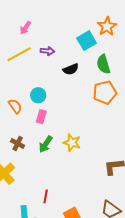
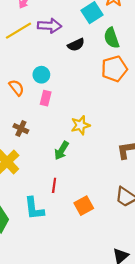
purple arrow: (47, 51) -> (50, 26), size x1.5
yellow star: (72, 143) -> (80, 125), turned -30
green arrow: (46, 144) -> (61, 151), moved

